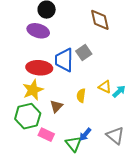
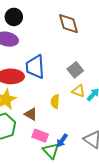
gray square: (84, 52) -> (75, 70), moved
brown triangle: (56, 106) -> (31, 114), turned -40
pink rectangle: (46, 135) -> (40, 136), moved

